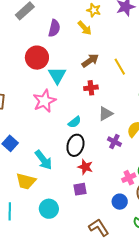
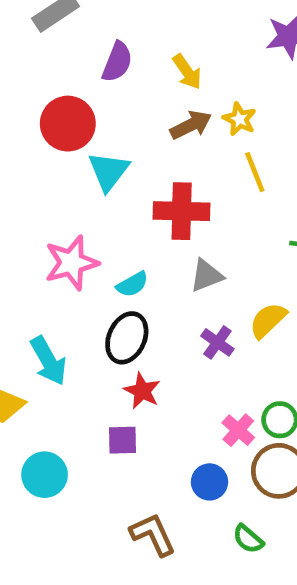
yellow star: (94, 10) -> (239, 119), moved
brown arrow: (90, 61) -> (191, 125), moved
red cross: (91, 88) -> (182, 211), size x1.6
pink star: (44, 101) -> (71, 263), moved
pink cross: (129, 178) -> (238, 430), turned -32

